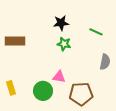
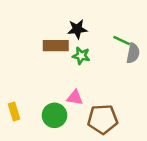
brown rectangle: (15, 41) -> (56, 46), moved
gray semicircle: (105, 62) -> (133, 53), moved

